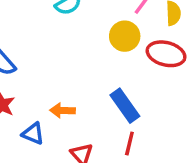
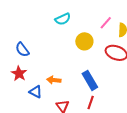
yellow circle: (125, 36) -> (84, 41), moved

